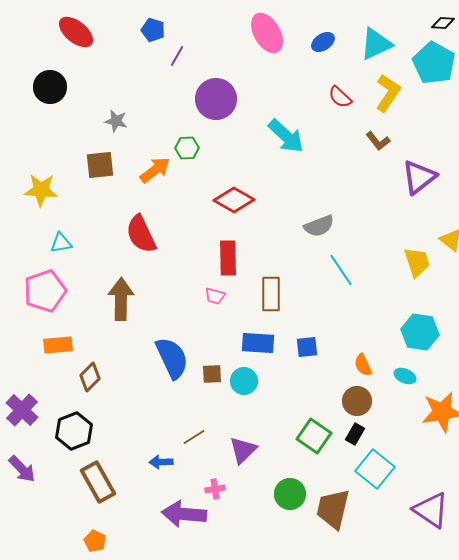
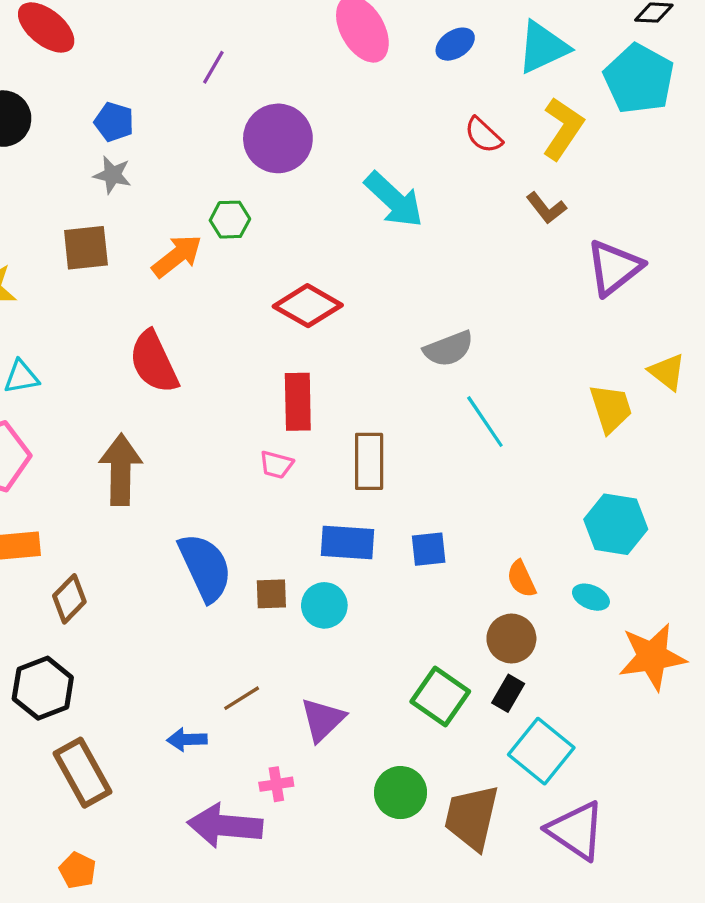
blue pentagon: (153, 30) -> (114, 122), moved
purple triangle: (431, 510) -> (576, 831), moved

